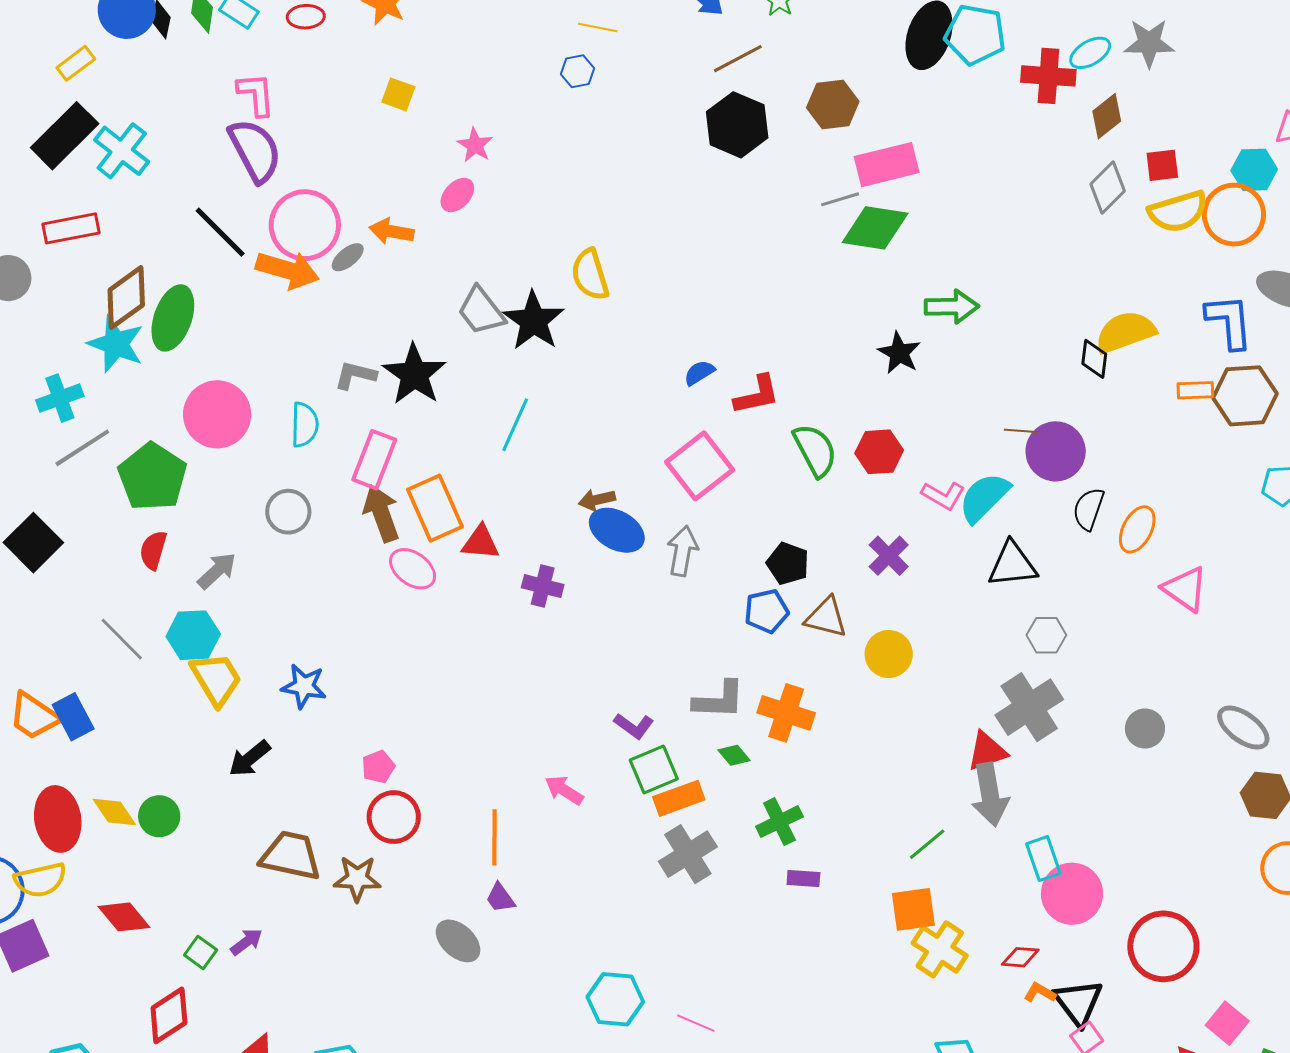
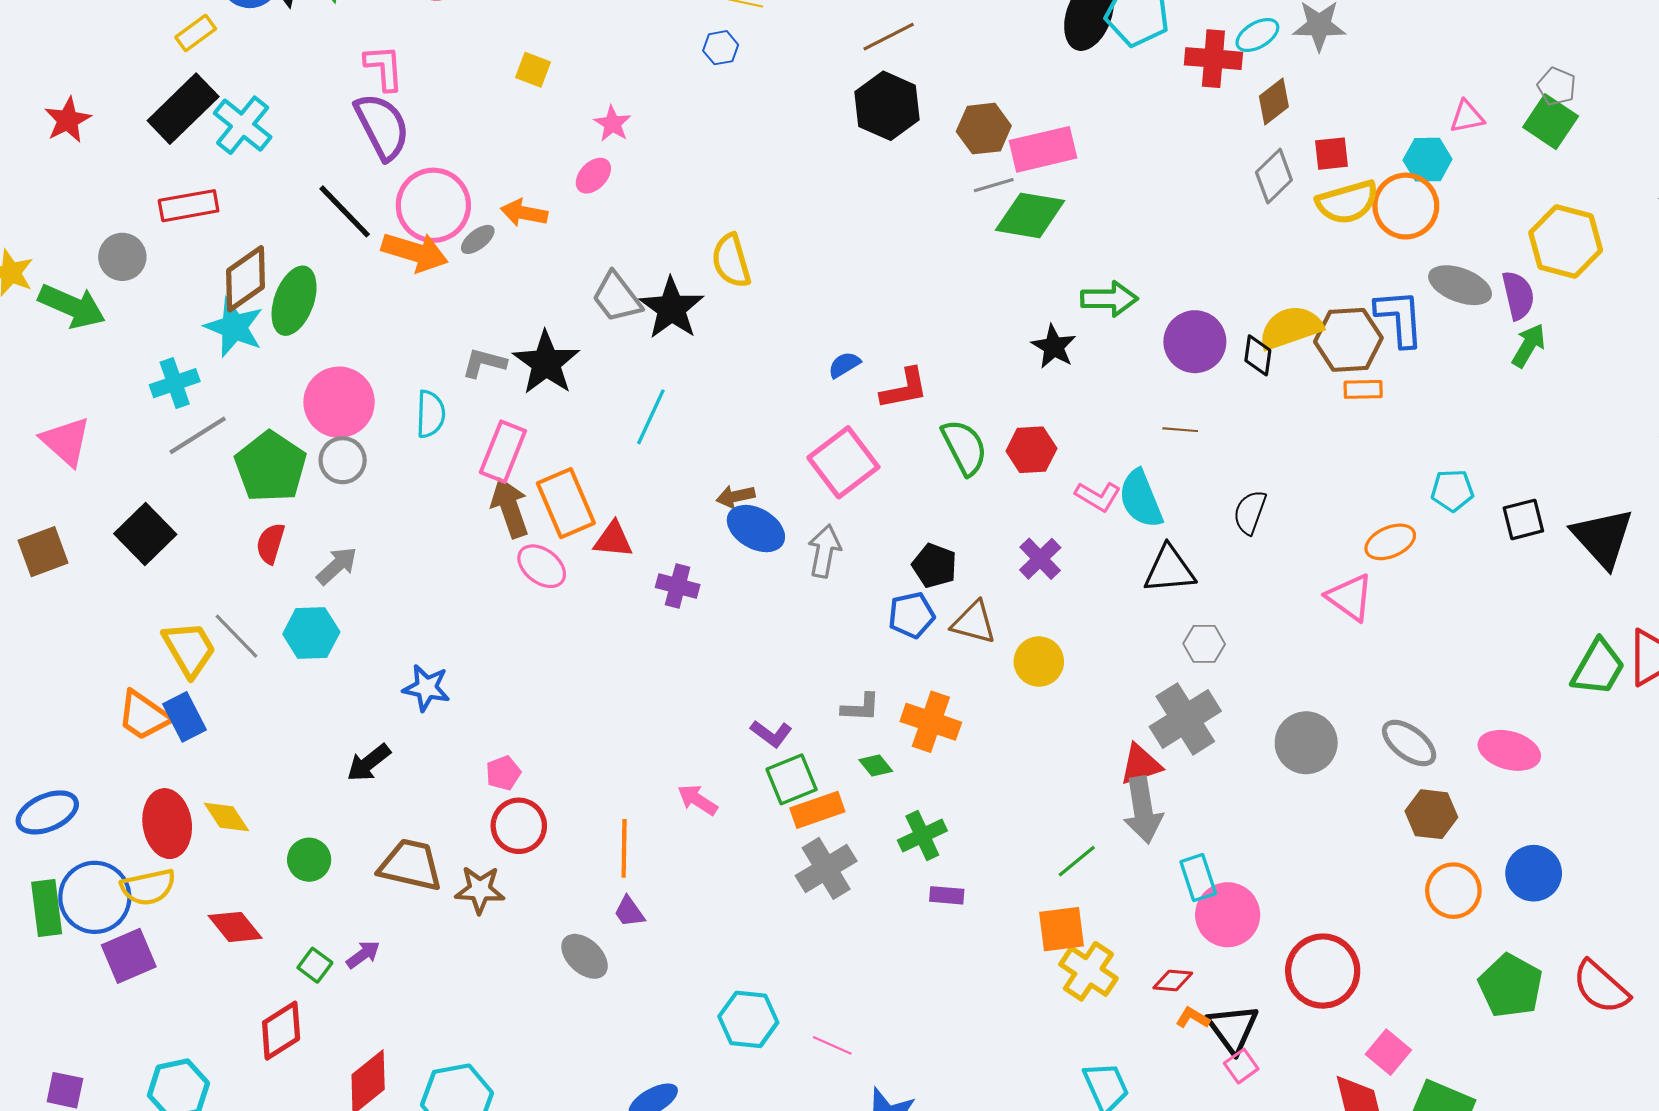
brown hexagon: (833, 105) -> (984, 129), moved
brown hexagon: (1245, 396) -> (1348, 340), moved
purple circle: (1056, 451) -> (1195, 342), moved
cyan semicircle: (984, 497) -> (1141, 499), turned -68
gray circle: (288, 512) -> (343, 460), moved
orange ellipse: (1137, 529) -> (1390, 542), moved, turned 39
yellow trapezoid: (216, 679) -> (189, 649), moved
gray L-shape: (719, 700) -> (861, 707), size x0.7
gray circle: (1145, 728) -> (1306, 743), size x1.5
green circle: (159, 816) -> (309, 860), moved

